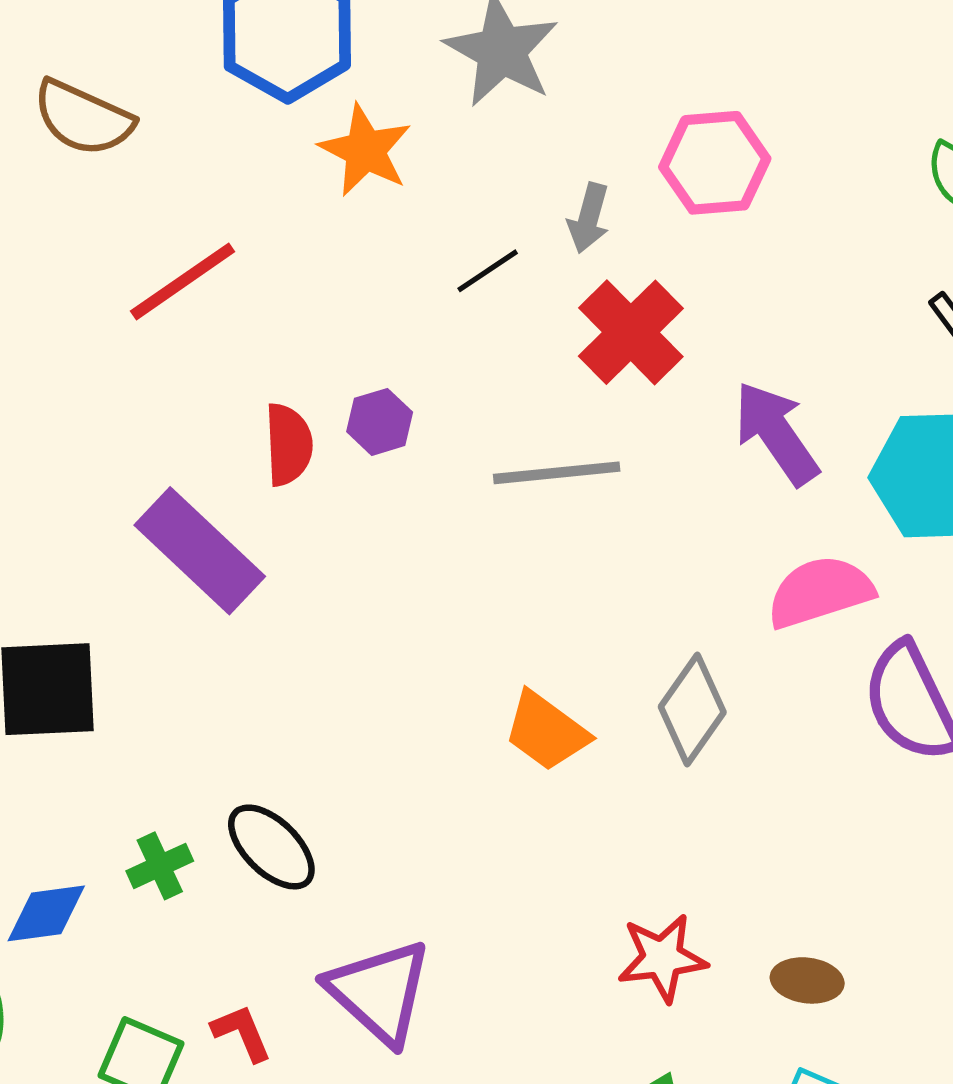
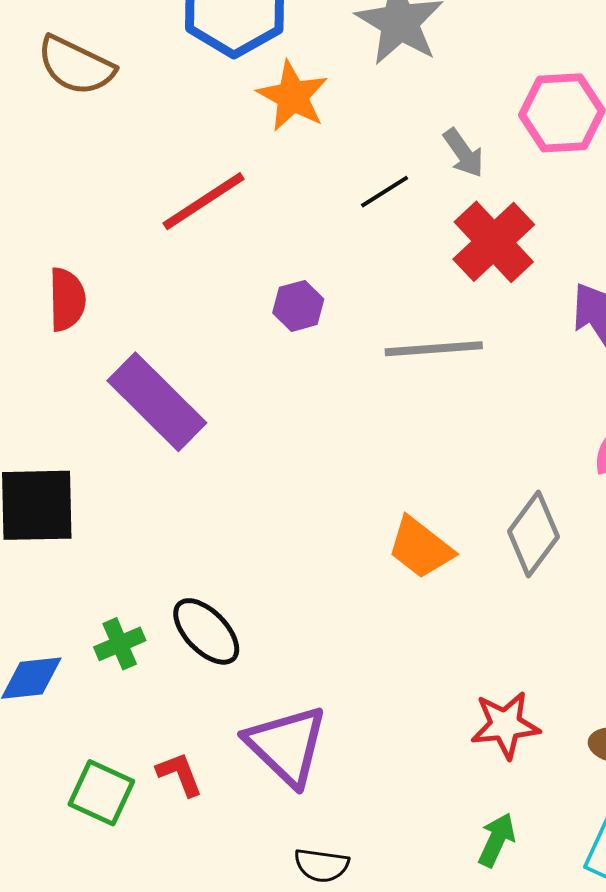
gray arrow: (589, 218) -> (464, 153), turned -52
red line: (183, 281) -> (204, 201), moved
red semicircle: (288, 444) -> (67, 299), moved

